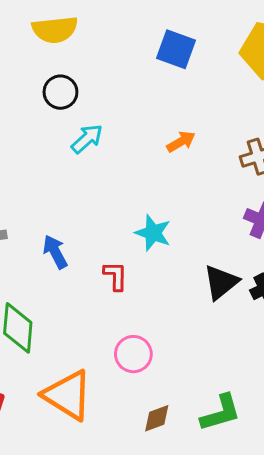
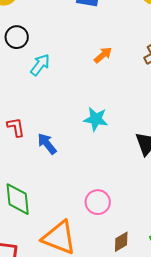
blue arrow: (55, 252) -> (47, 144), moved
red L-shape: (115, 276) -> (16, 127), moved

